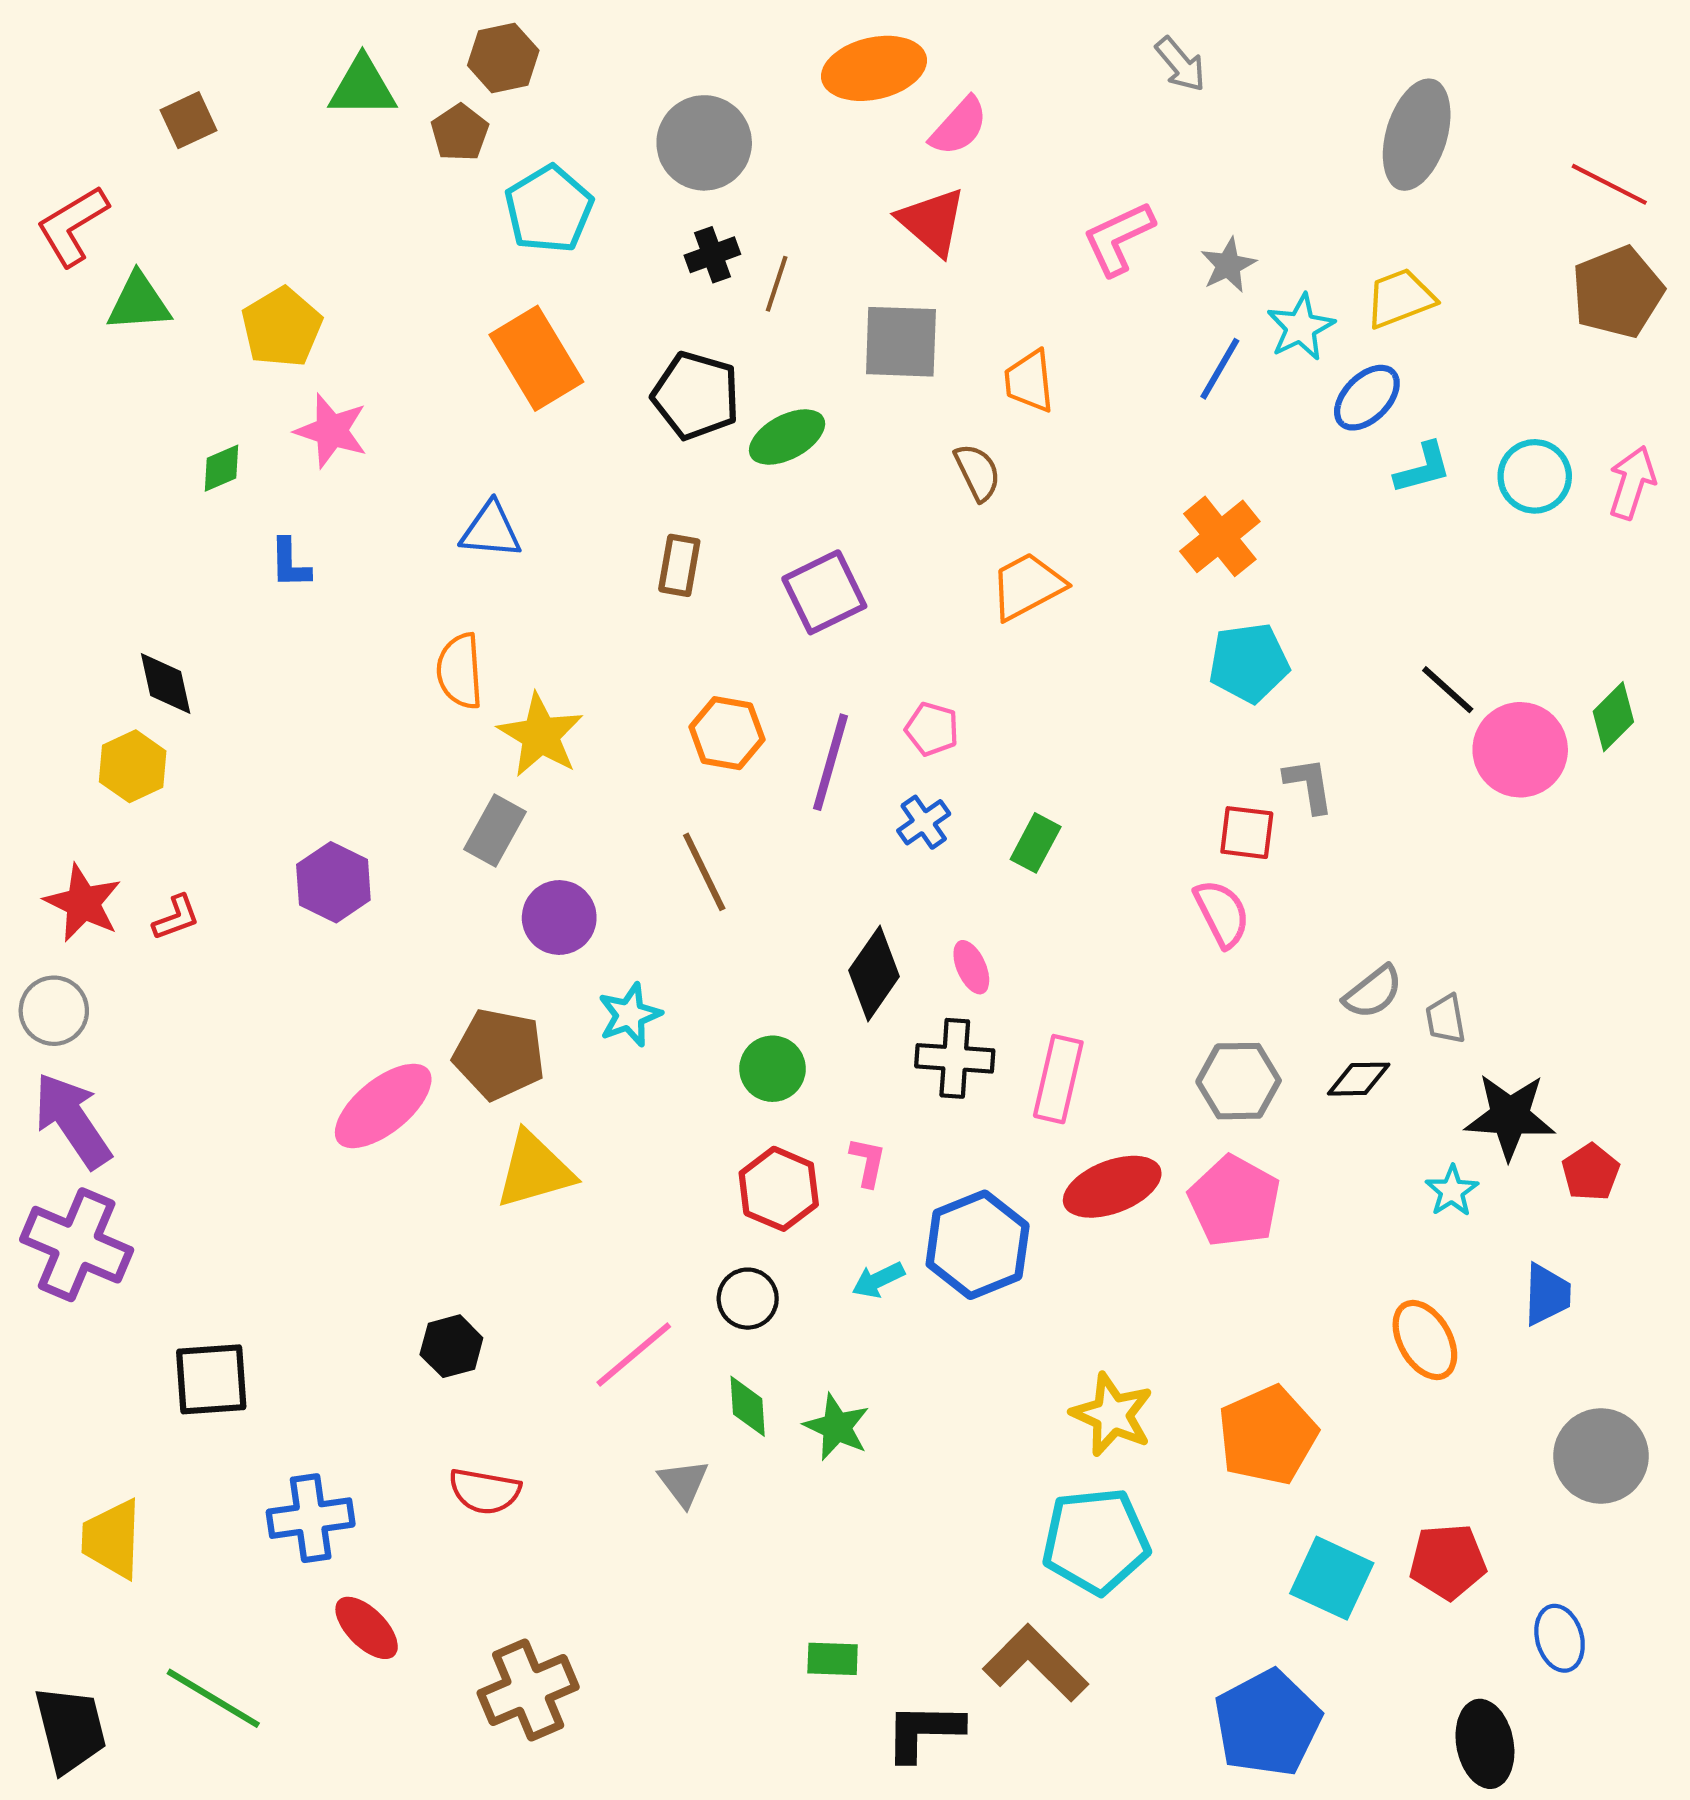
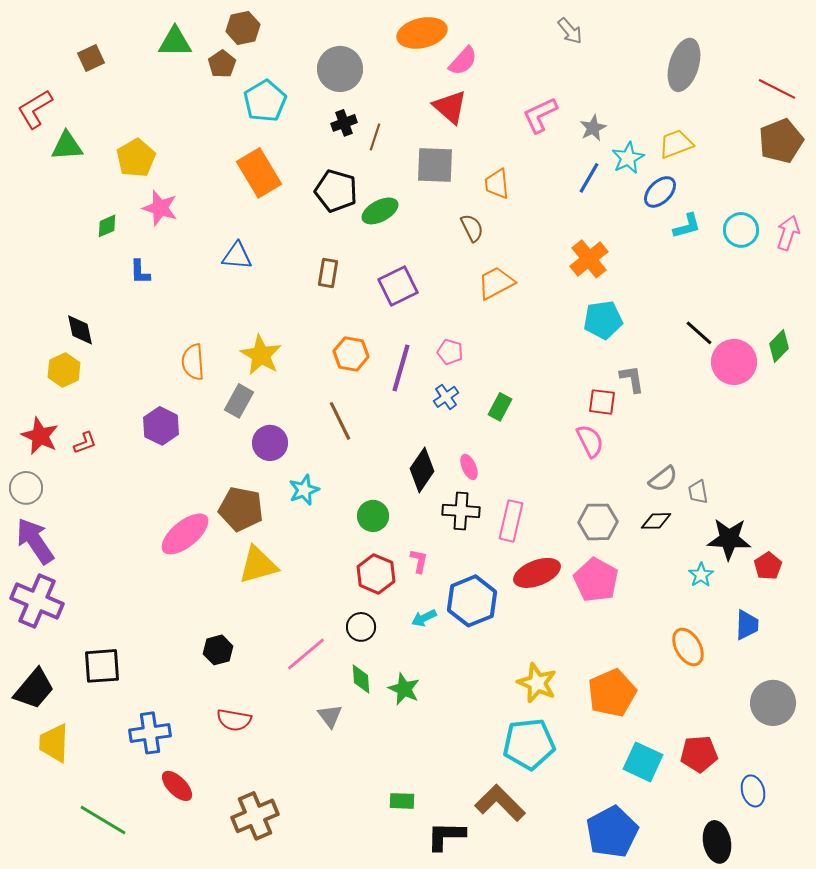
orange semicircle: (460, 671) -> (193, 362), moved
black trapezoid: (70, 1729) -> (34, 689), moved, turned 54

